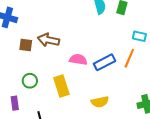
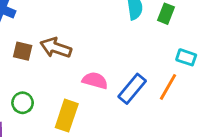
blue rectangle: (105, 62) -> (132, 89), turned -30
yellow rectangle: (61, 86) -> (67, 116), turned 30

